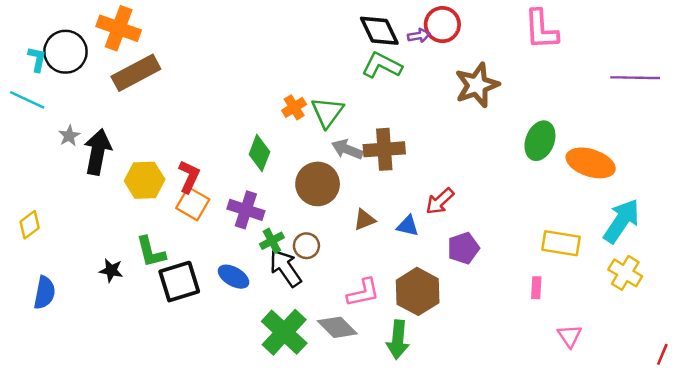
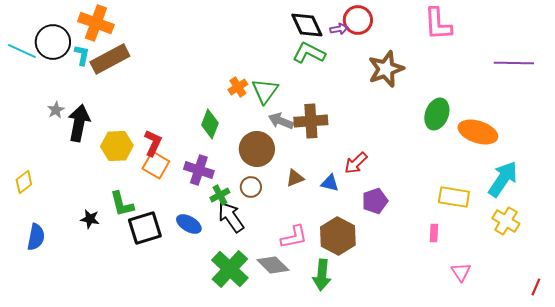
cyan L-shape: (37, 59) -> (82, 55), moved
cyan line: (27, 100) -> (22, 51), moved
brown circle: (306, 246) -> (251, 187), moved

